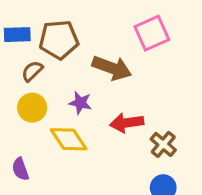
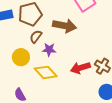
brown semicircle: (32, 71) -> (36, 37), moved
red arrow: (127, 123) -> (80, 68), moved

